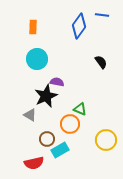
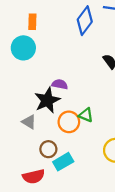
cyan circle: (37, 59) -> (23, 48), moved
orange circle: (70, 124) -> (69, 122), moved

